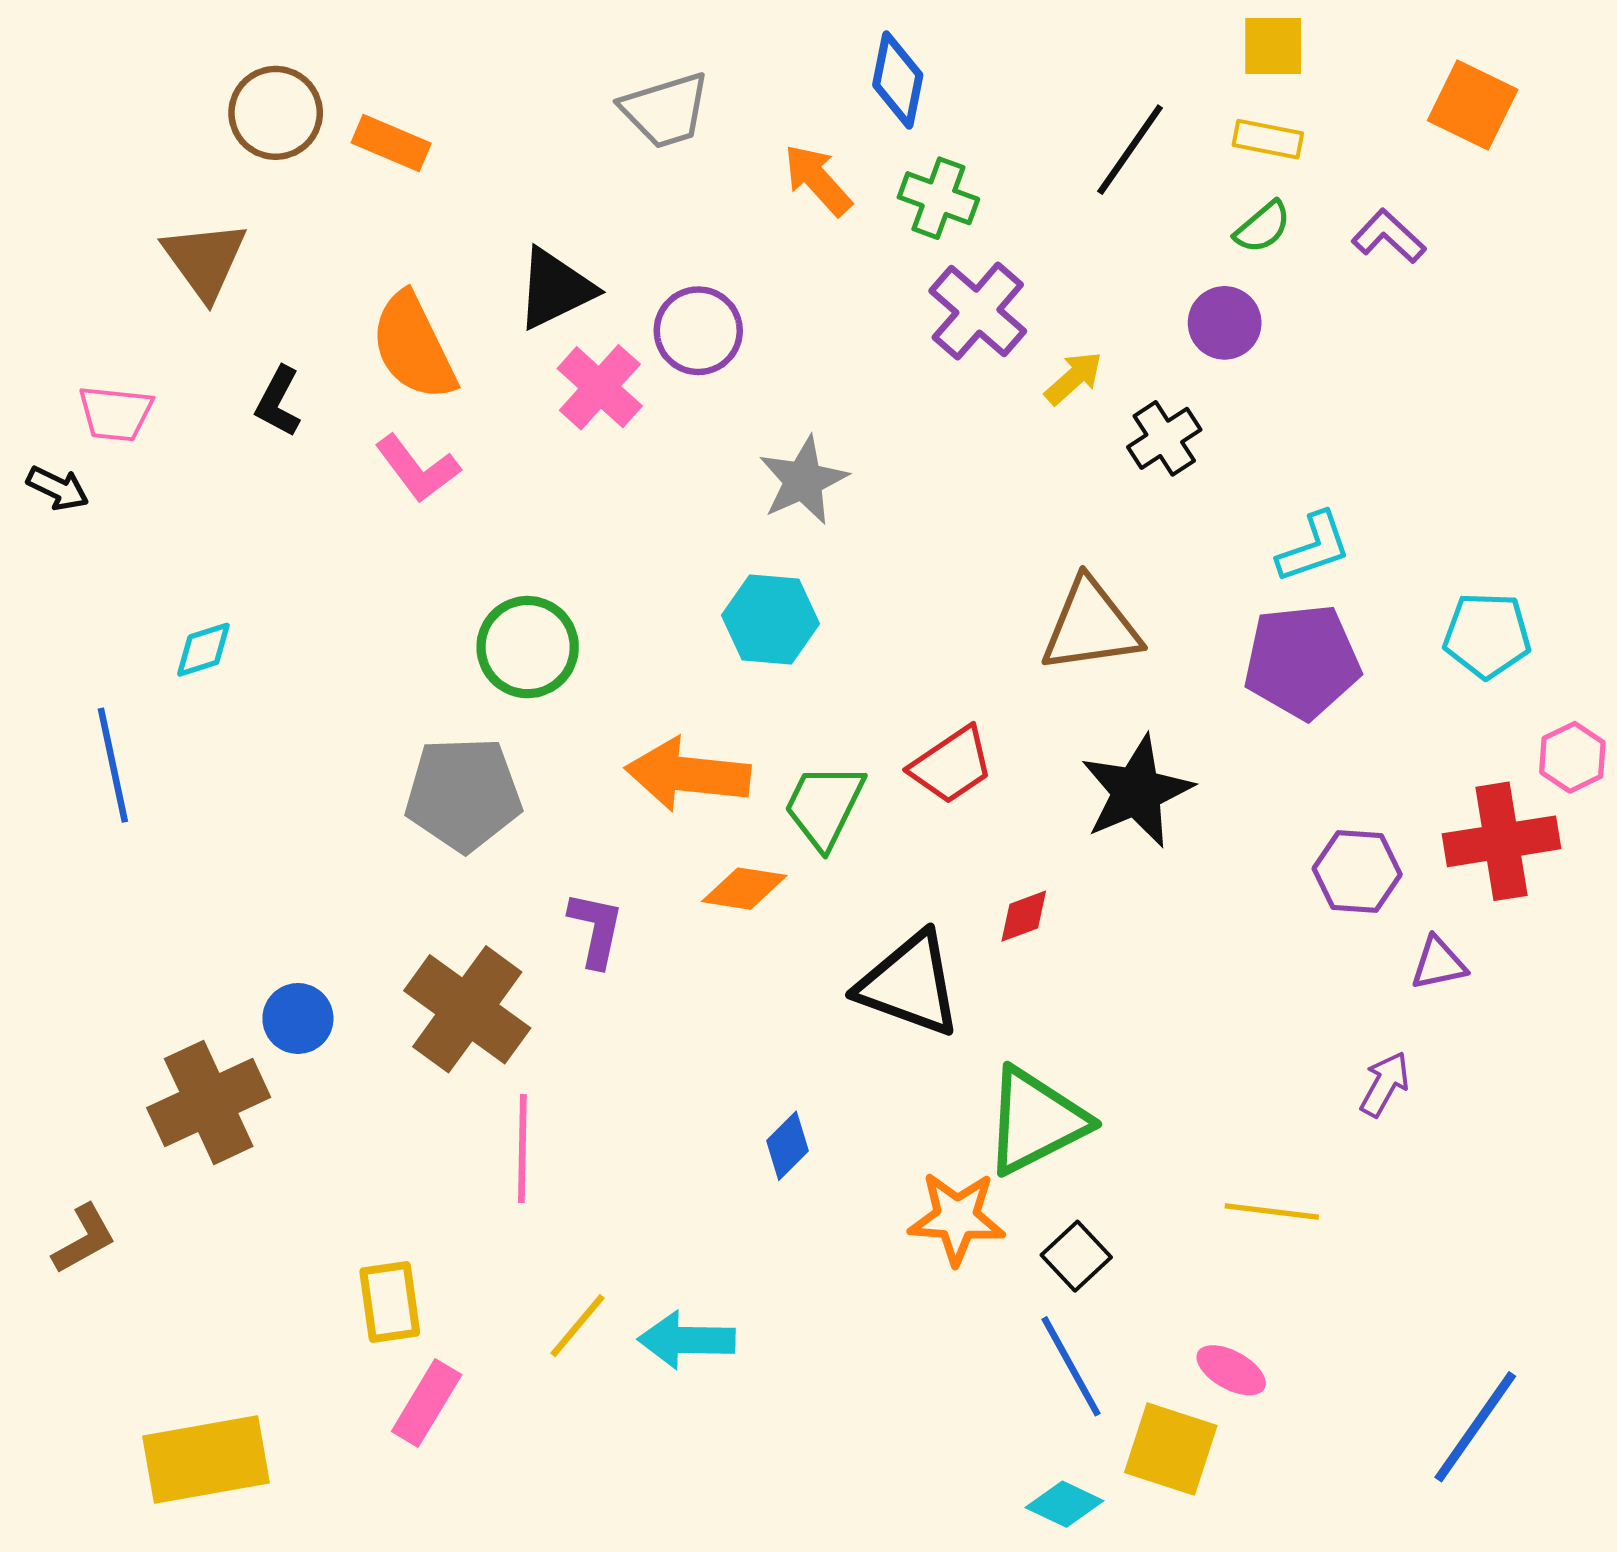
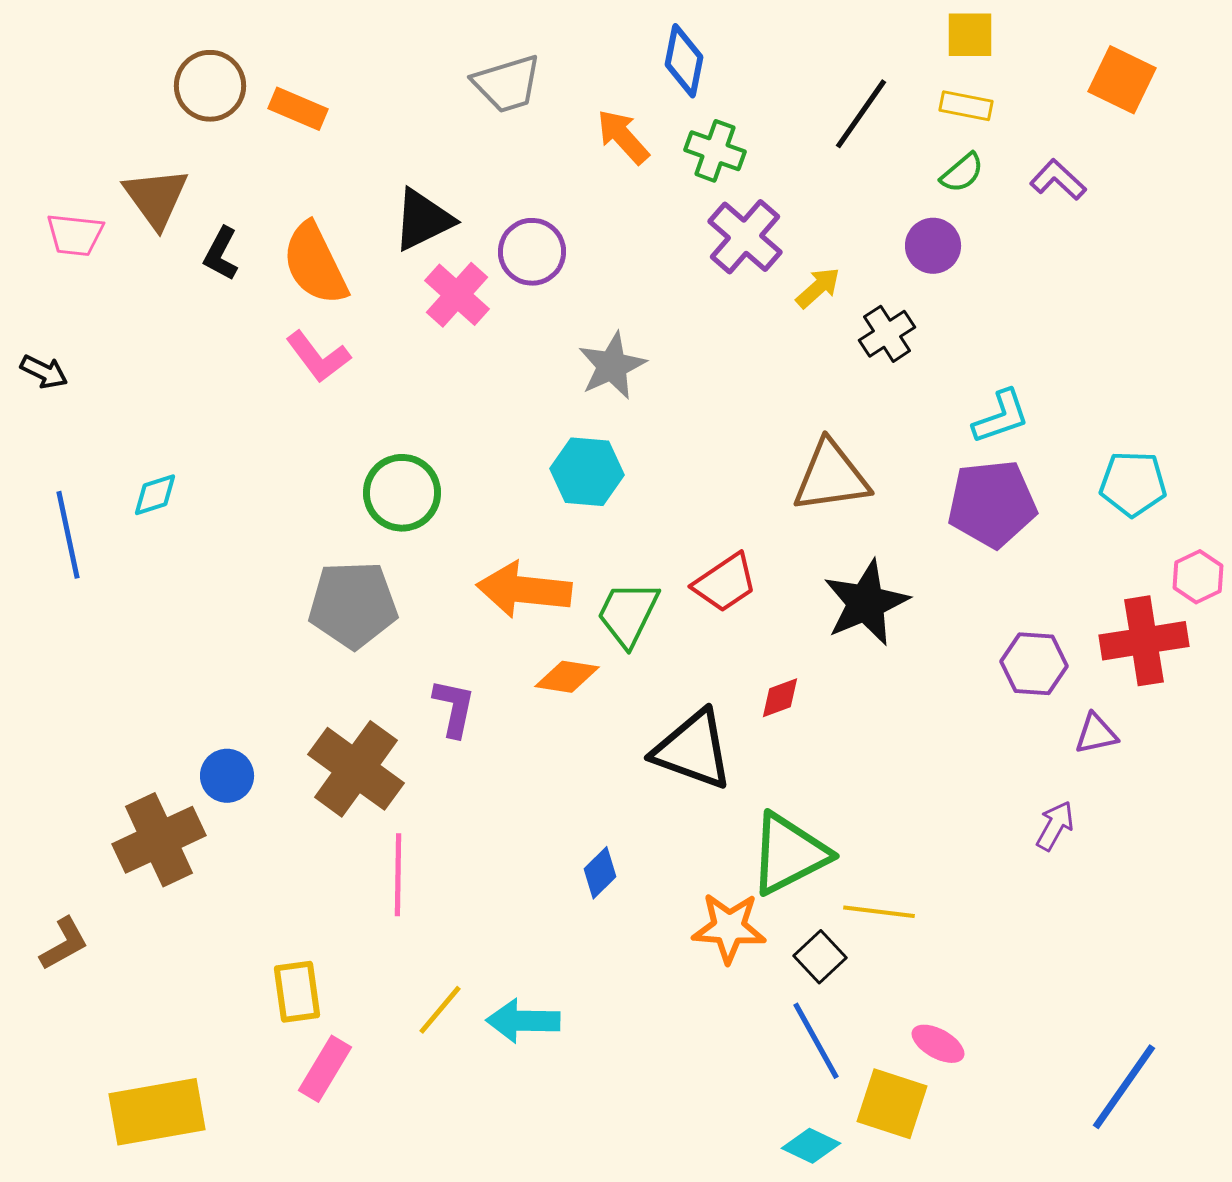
black L-shape: (278, 402) -> (221, 254), moved
pink trapezoid: (116, 413) -> (75, 235), moved
blue line: (113, 765) -> (68, 535), moved
yellow line: (1272, 1211) -> (879, 912), moved

